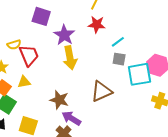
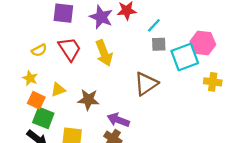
purple star: (64, 35) -> (101, 17), moved
red trapezoid: (29, 55) -> (70, 49), moved
brown star: (59, 100) -> (88, 100), moved

